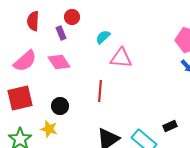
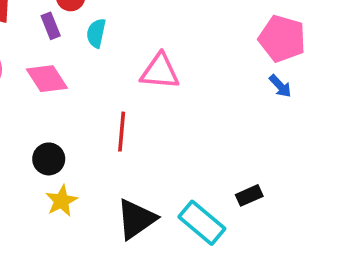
cyan semicircle: (103, 37) -> (96, 33), moved, turned -35
yellow star: (49, 129) -> (61, 201), moved, turned 30

